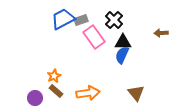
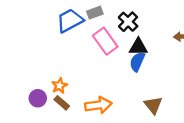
gray rectangle: (81, 20) -> (95, 13), moved
purple circle: (35, 98) -> (38, 98), moved

